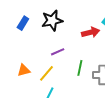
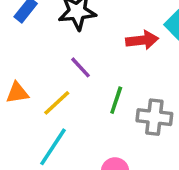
purple line: (58, 52) -> (80, 67), turned 64

